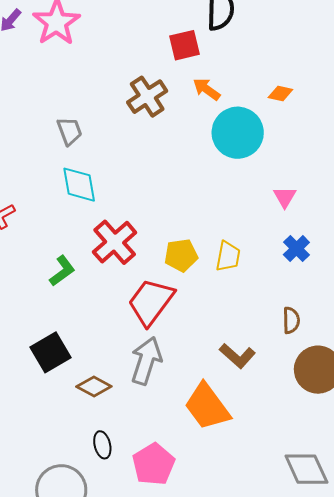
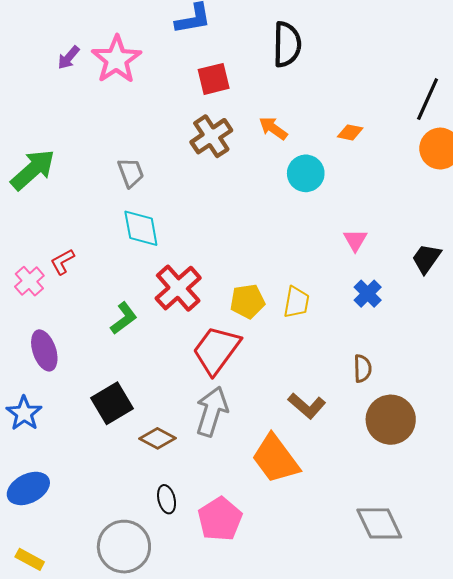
red square: (185, 45) -> (214, 79), moved
cyan circle: (238, 133) -> (306, 173), size x0.7

